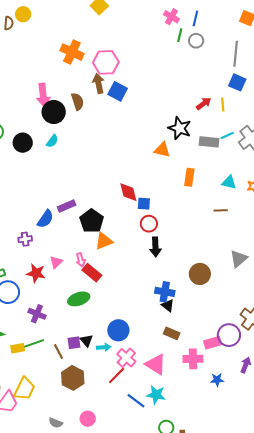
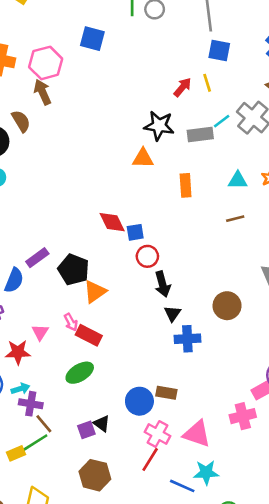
blue square: (118, 91) -> (92, 39), moved
black triangle: (168, 305) -> (172, 314), moved, turned 40
brown rectangle: (172, 333) -> (166, 393), moved
cyan arrow: (104, 347) -> (20, 389), moved
brown line: (59, 351) -> (44, 424), moved

